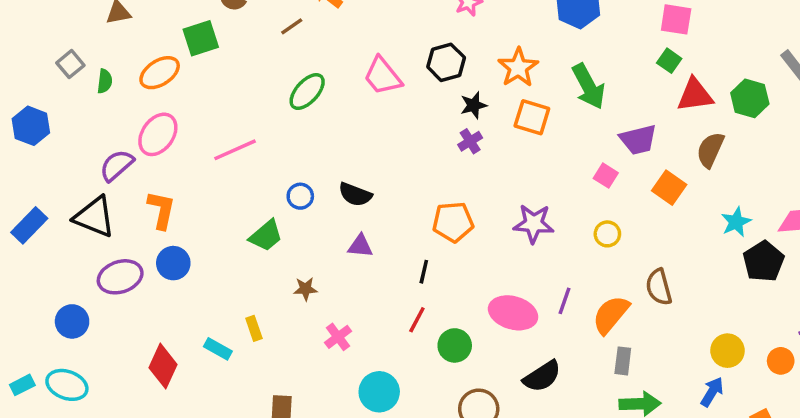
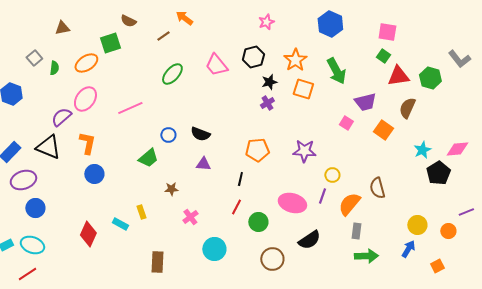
yellow circle: (607, 234) -> (332, 175), moved
purple ellipse: (120, 277) -> (23, 180), moved

